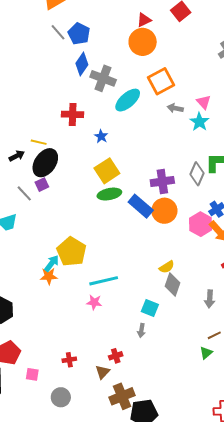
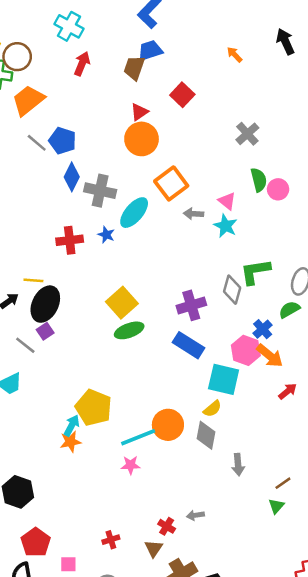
blue star: (101, 136) -> (106, 235), moved
blue rectangle: (141, 206) -> (188, 345), moved
orange circle: (164, 211) -> (168, 425), moved
gray diamond: (173, 284) -> (206, 435), moved
gray arrow: (210, 299) -> (238, 465), moved
cyan square: (150, 308) -> (224, 379), moved, size x1.5
gray arrow: (141, 330) -> (195, 515), moved, turned 80
red cross: (116, 356) -> (167, 526), turned -32

